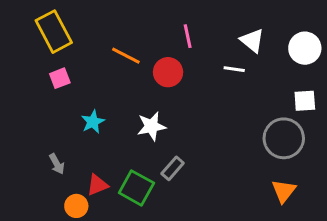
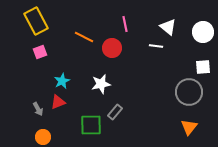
red triangle: (97, 185) -> (58, 102), moved
green square: (136, 188) -> (91, 125), turned -30
orange circle: (76, 206) -> (43, 137), moved

